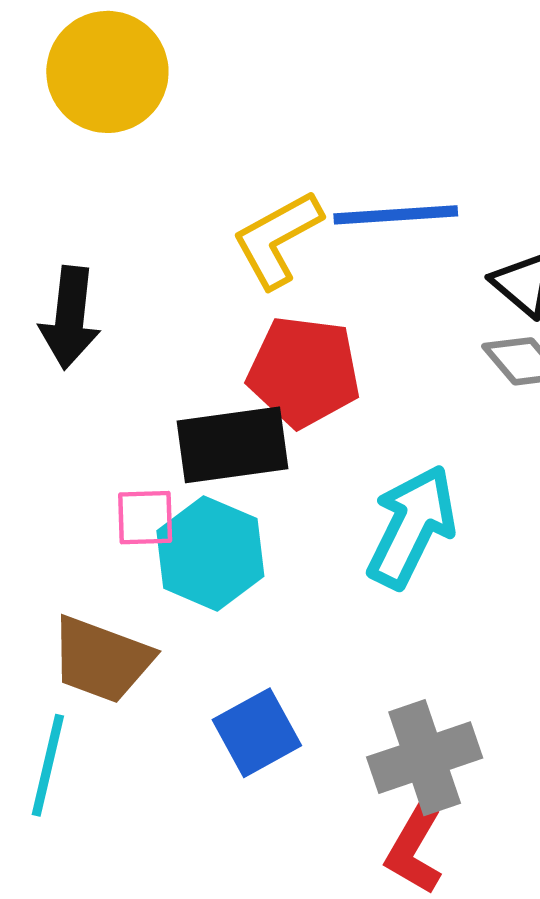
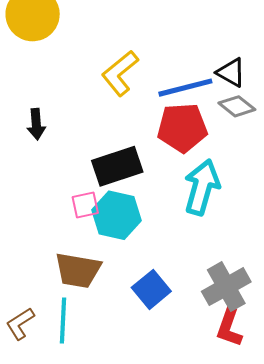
blue line: (396, 215) -> (185, 88), moved
black arrow: (70, 318) -> (36, 124), size x0.7
red pentagon: (304, 372) -> (182, 128), moved

